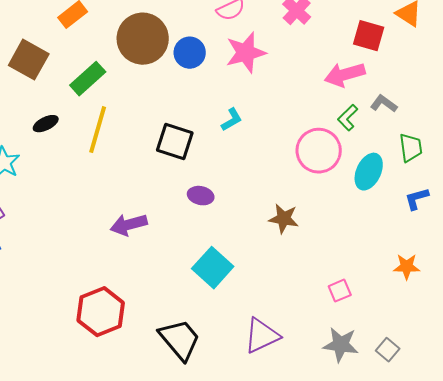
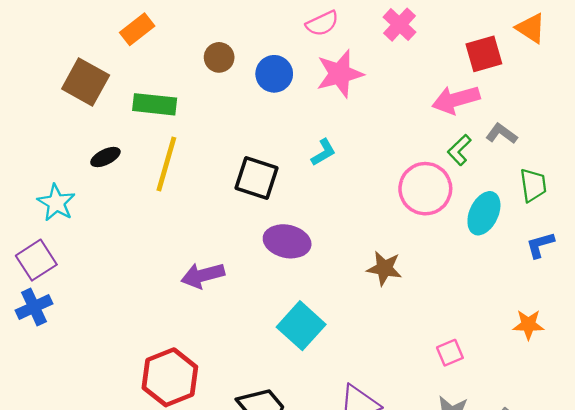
red square: (369, 36) -> (484, 54), turned -32
brown circle: (143, 39) -> (219, 57), size x0.5
green rectangle: (88, 79) -> (155, 104), turned 48
purple ellipse: (201, 196) -> (287, 241), size x1.5

